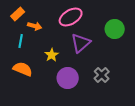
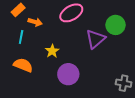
purple triangle: (81, 43) -> (95, 39), moved
gray cross: (102, 75) -> (124, 83), moved, turned -35

